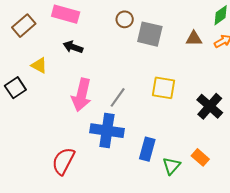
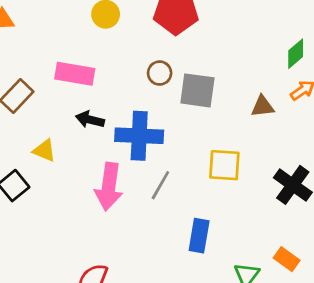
brown triangle: (194, 39) -> (263, 106), moved
blue cross: (107, 131) -> (139, 136), moved
blue rectangle: (147, 149) -> (199, 236), moved

